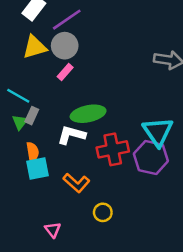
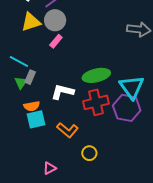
green ellipse: (88, 114) -> (96, 75), moved
orange semicircle: (33, 152) -> (32, 106), turned 91
pink triangle: (53, 230) -> (50, 168), turned 40

